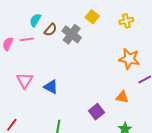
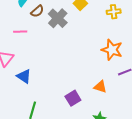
pink line: (27, 39) -> (20, 32), moved
blue triangle: (51, 87) -> (24, 76), moved

